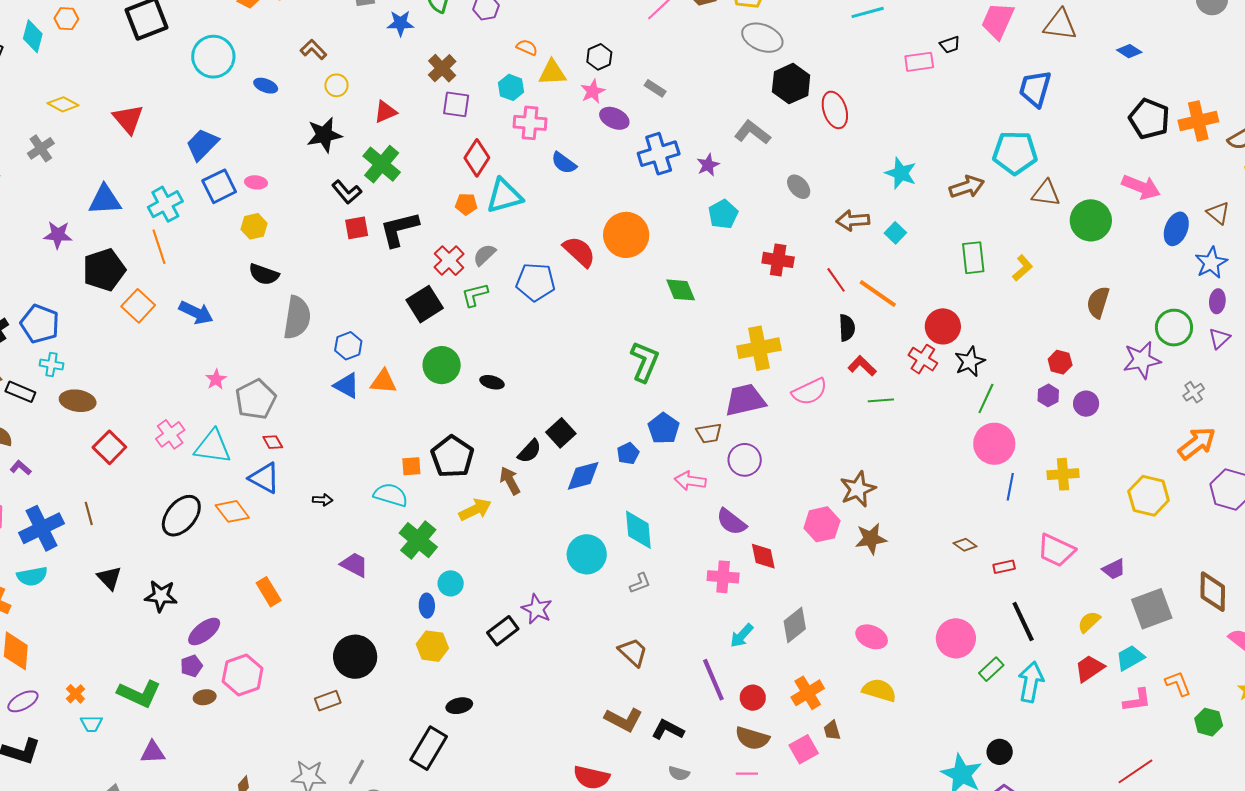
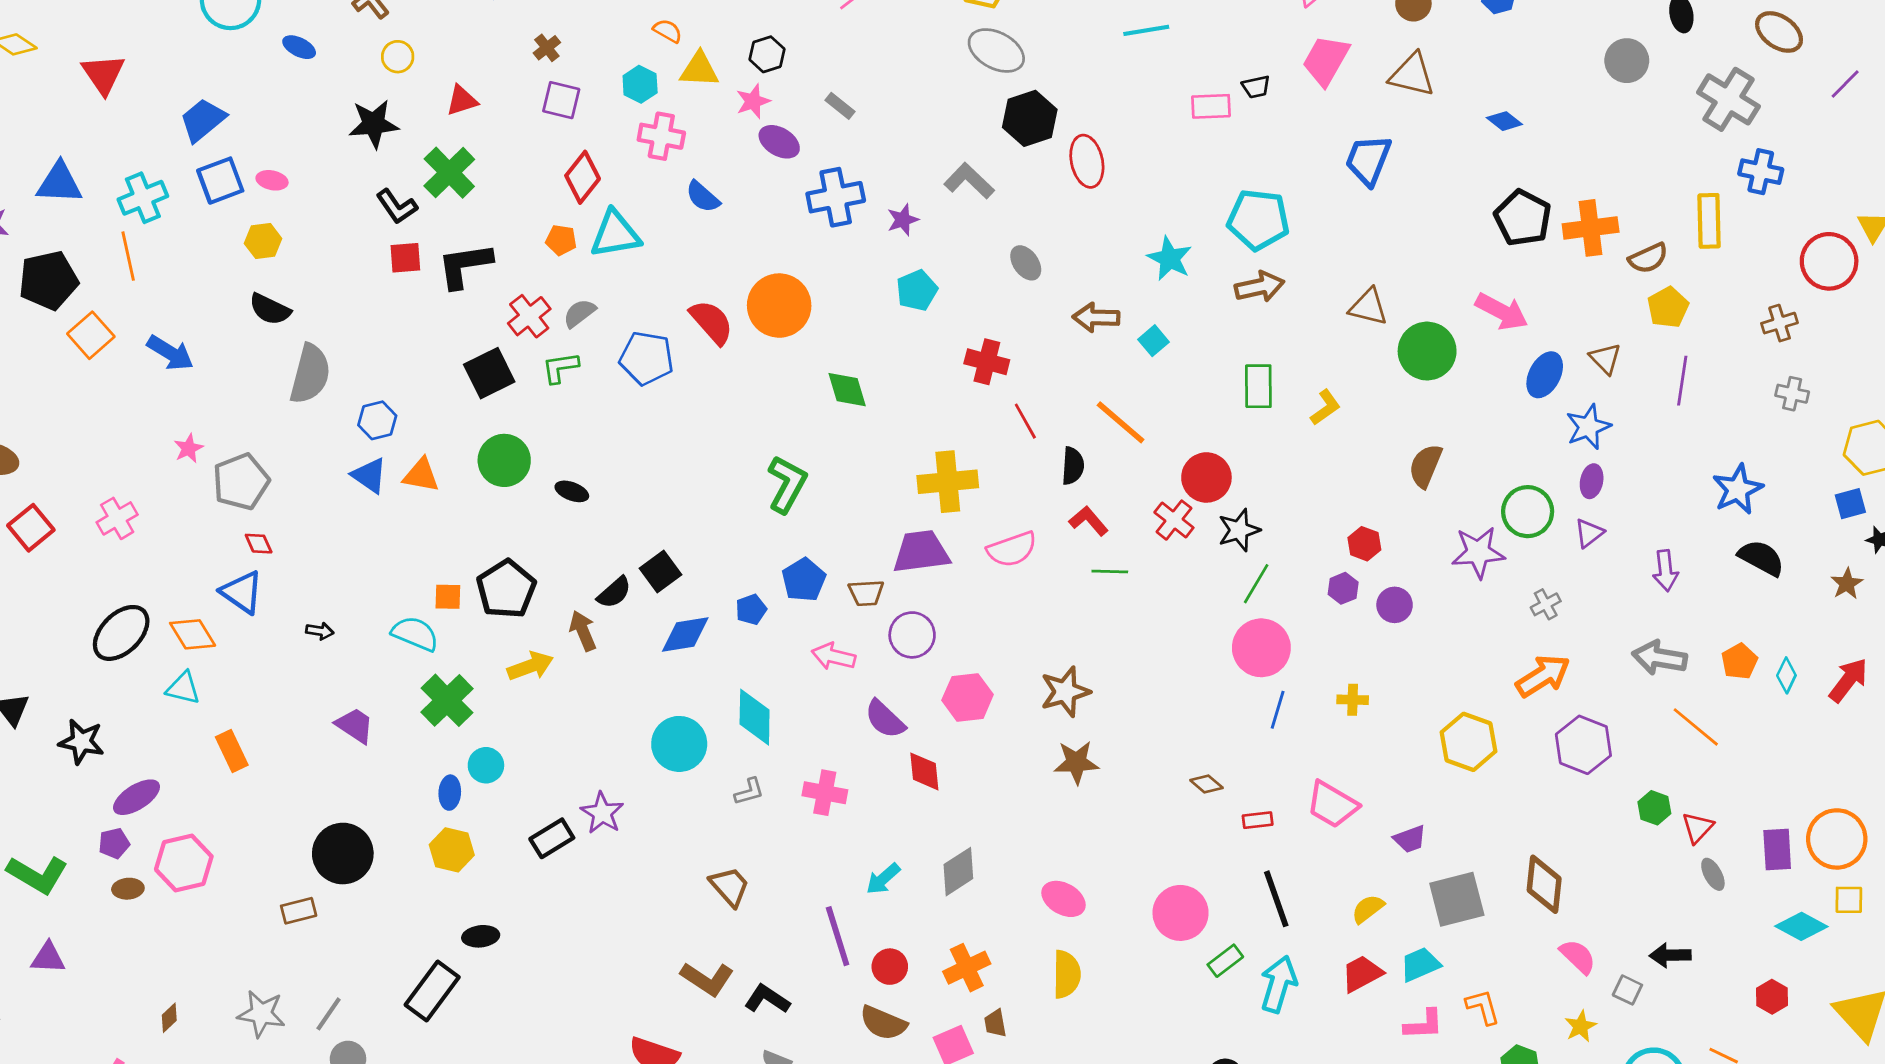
brown cross: (442, 68) -> (547, 48), size x0.7
cyan pentagon: (1015, 153) -> (1258, 220), moved
red line: (836, 280) -> (1025, 421), moved
cyan triangle: (213, 447) -> (183, 688), moved, size x0.7
yellow cross: (1063, 474) -> (1353, 700), size x0.7
pink hexagon: (822, 524) -> (968, 697), moved
pink cross: (723, 577) -> (825, 793), moved
yellow semicircle: (879, 690) -> (1067, 974), turned 68

